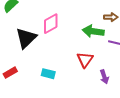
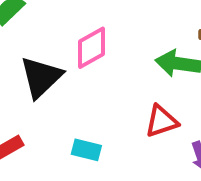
red triangle: (85, 60) -> (161, 121), turned 36

